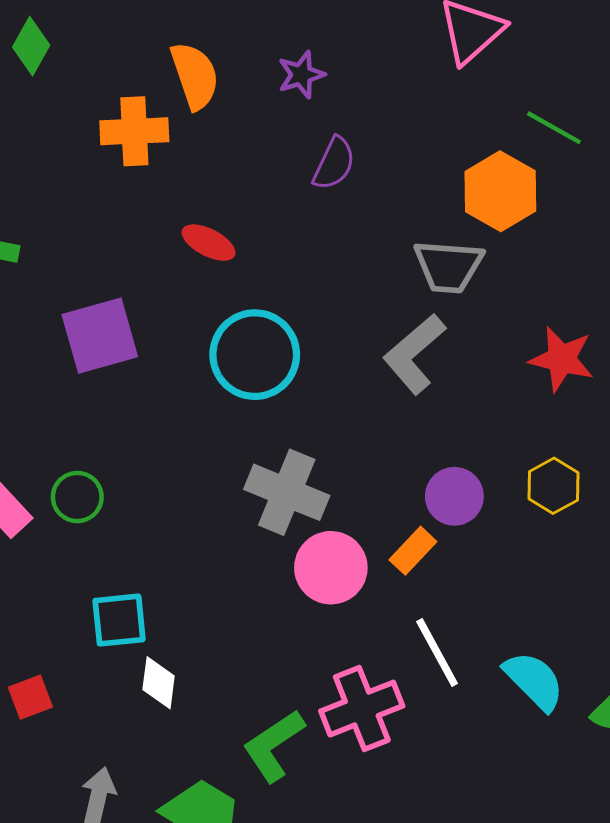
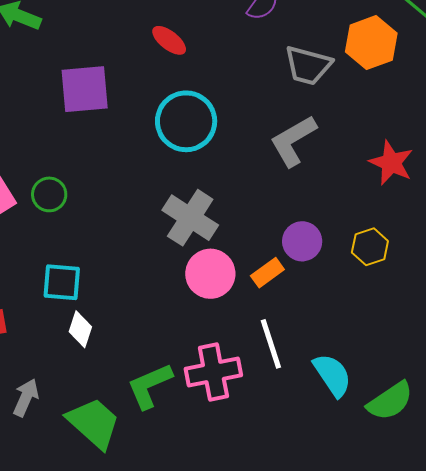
gray trapezoid: (448, 266) -> (308, 65), moved

